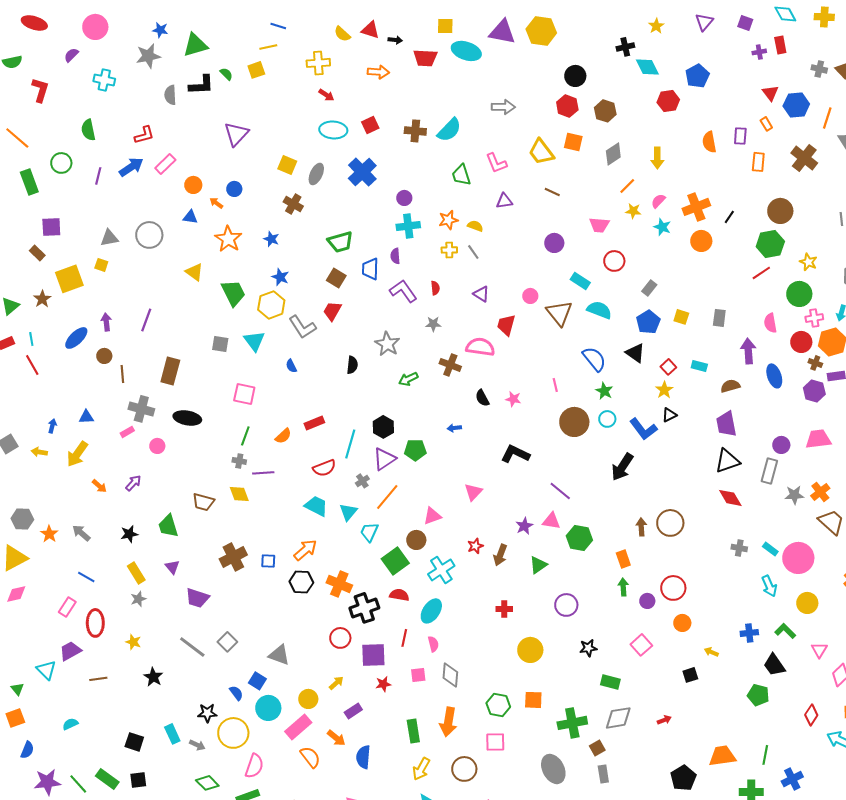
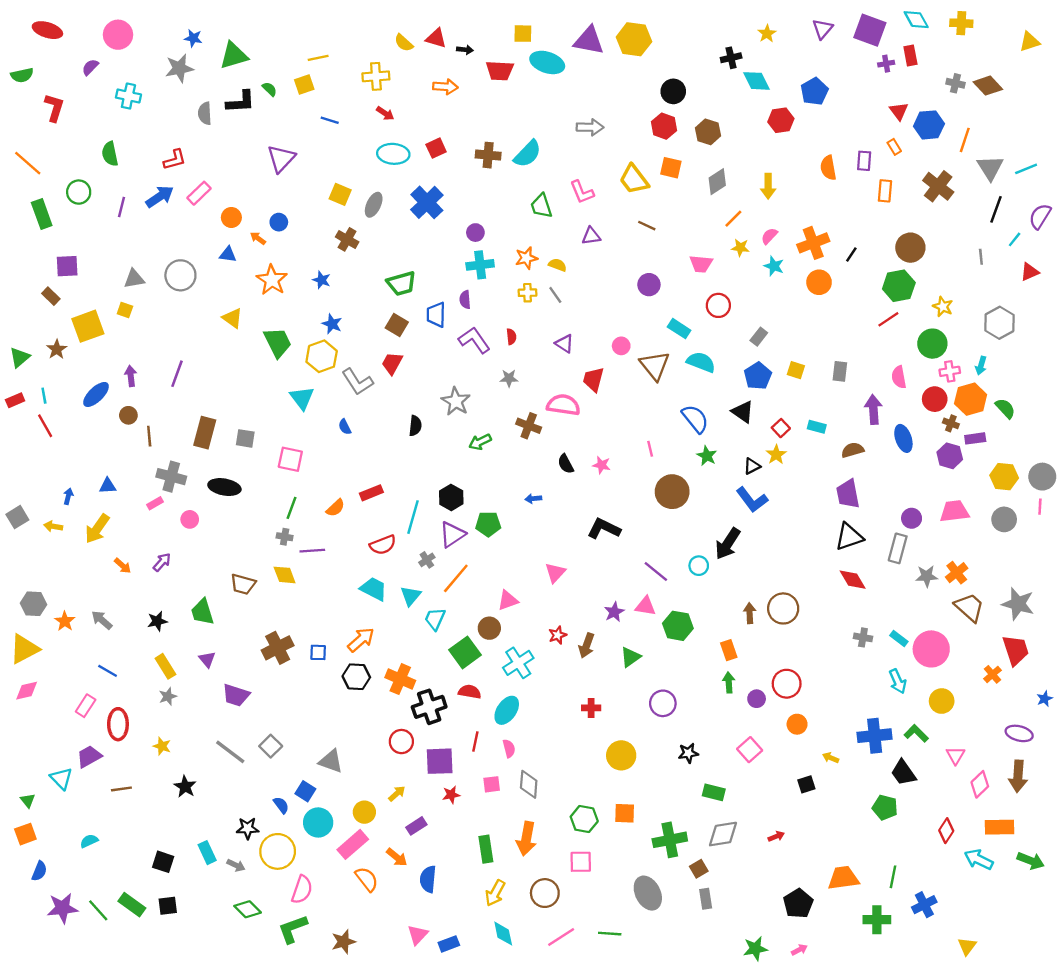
purple square: (745, 23) -> (870, 30), size x1.8
blue line: (278, 26) -> (330, 120), moved
gray square: (220, 344) -> (245, 438), moved
black triangle: (669, 415) -> (752, 466), moved
cyan circle: (607, 419) -> (699, 566), moved
blue cross: (749, 633) -> (875, 736), size x1.6

